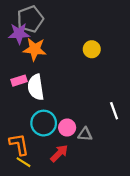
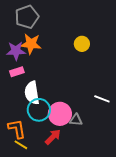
purple star: (19, 34) -> (16, 51), moved
white semicircle: (36, 87) -> (32, 93), moved
white line: (114, 111) -> (102, 99), turned -49
pink circle: (67, 128) -> (60, 114), size x1.5

